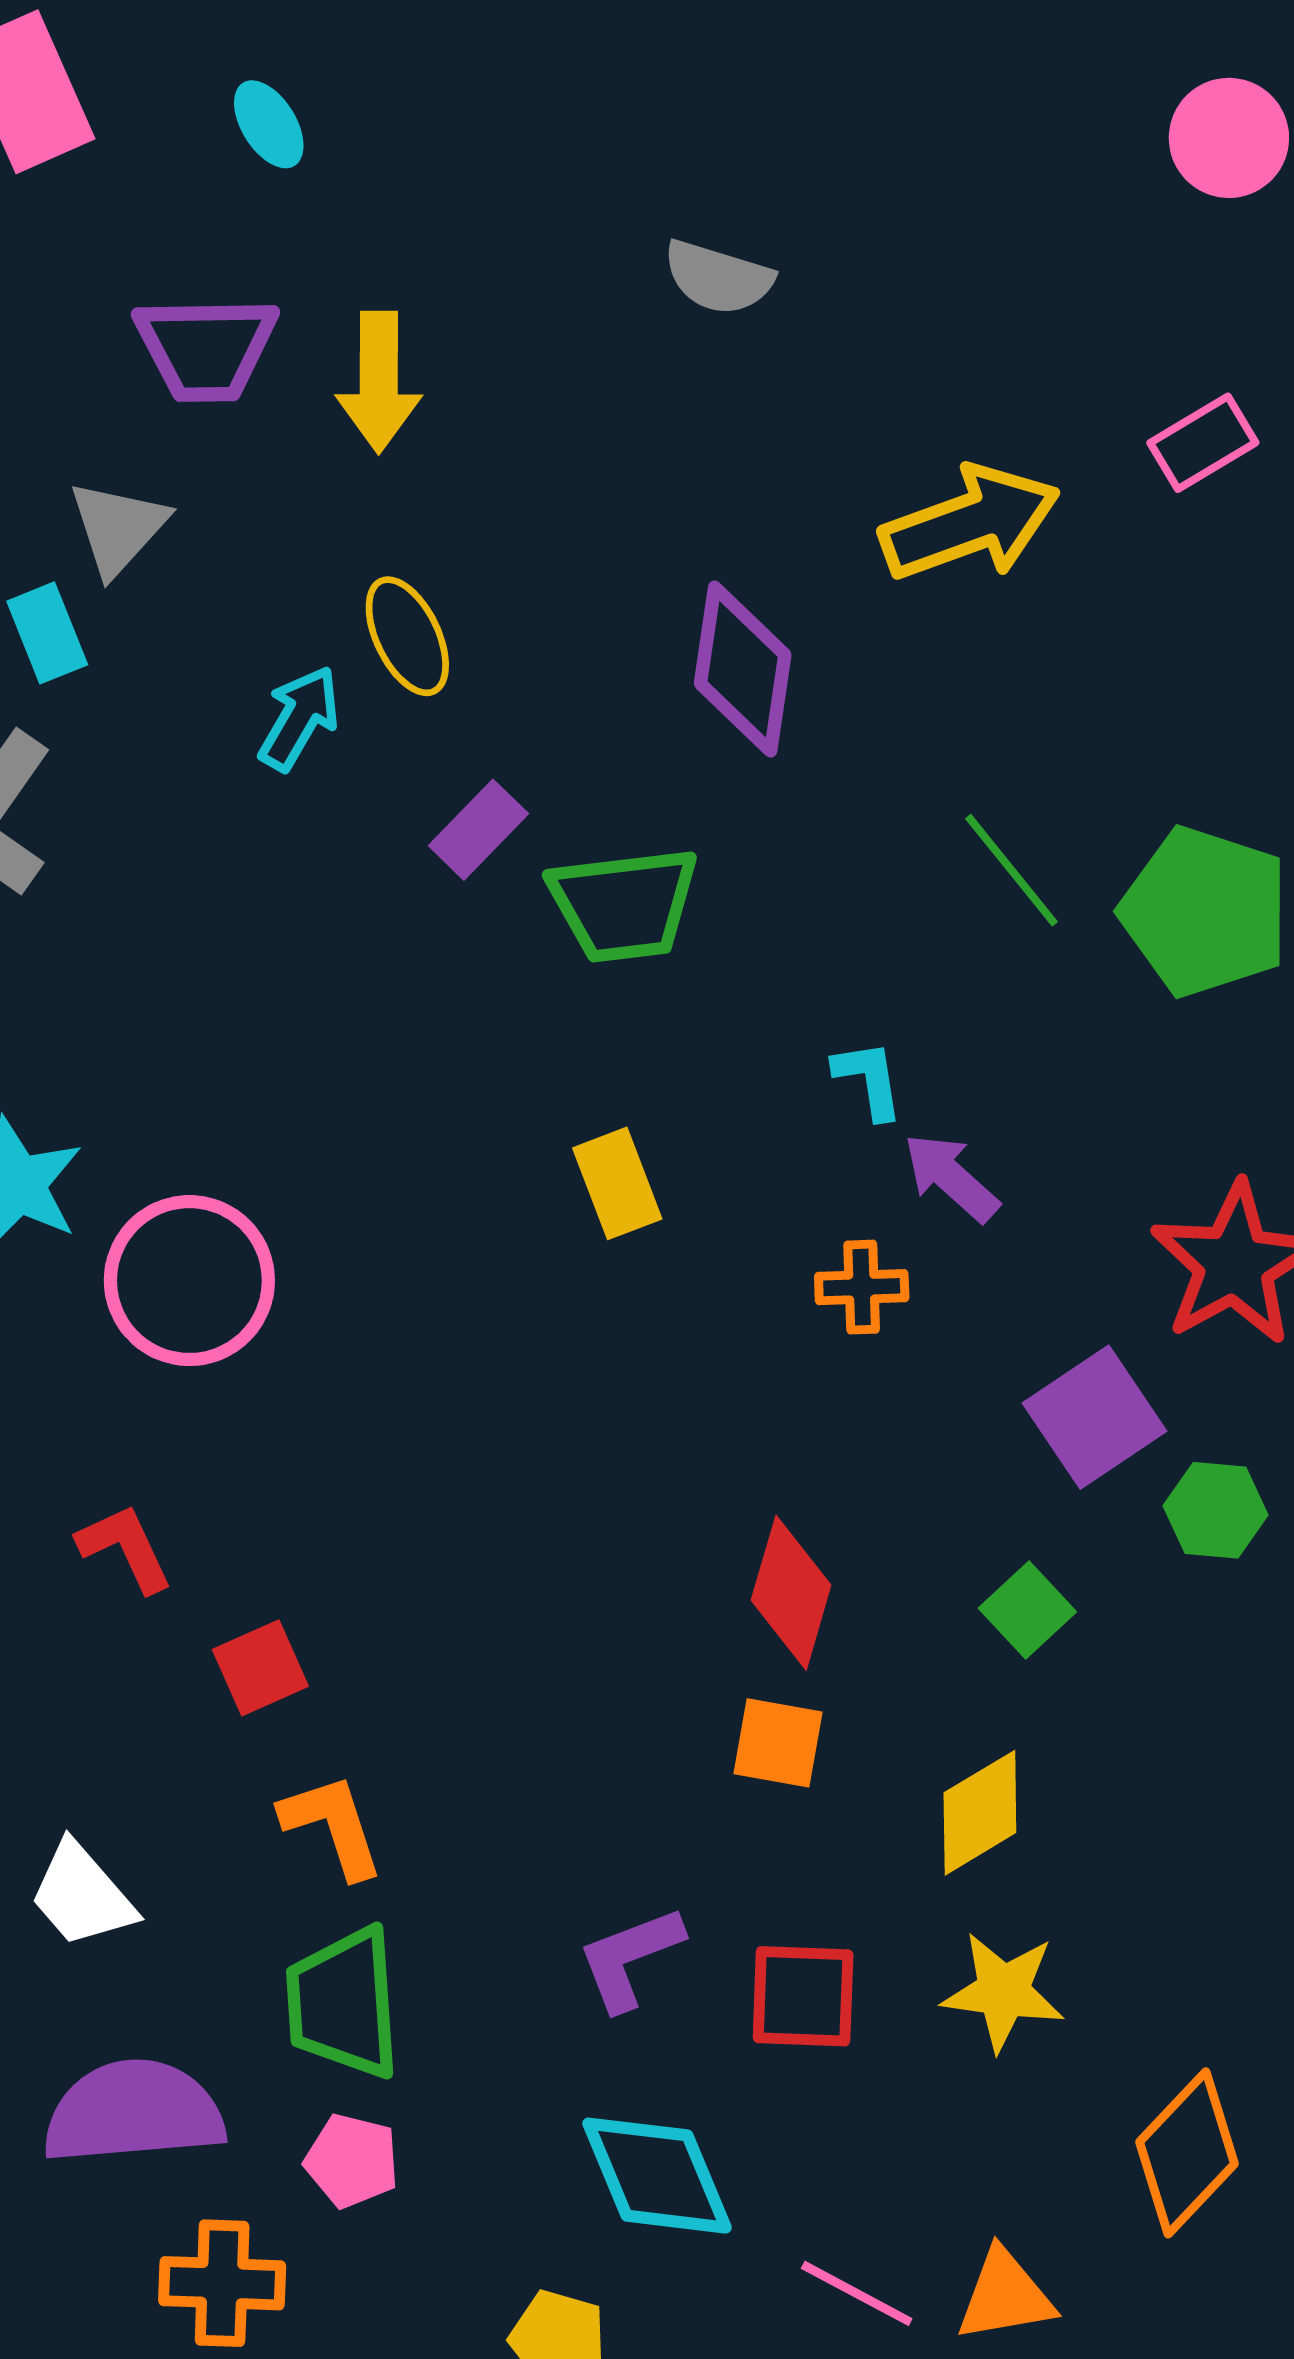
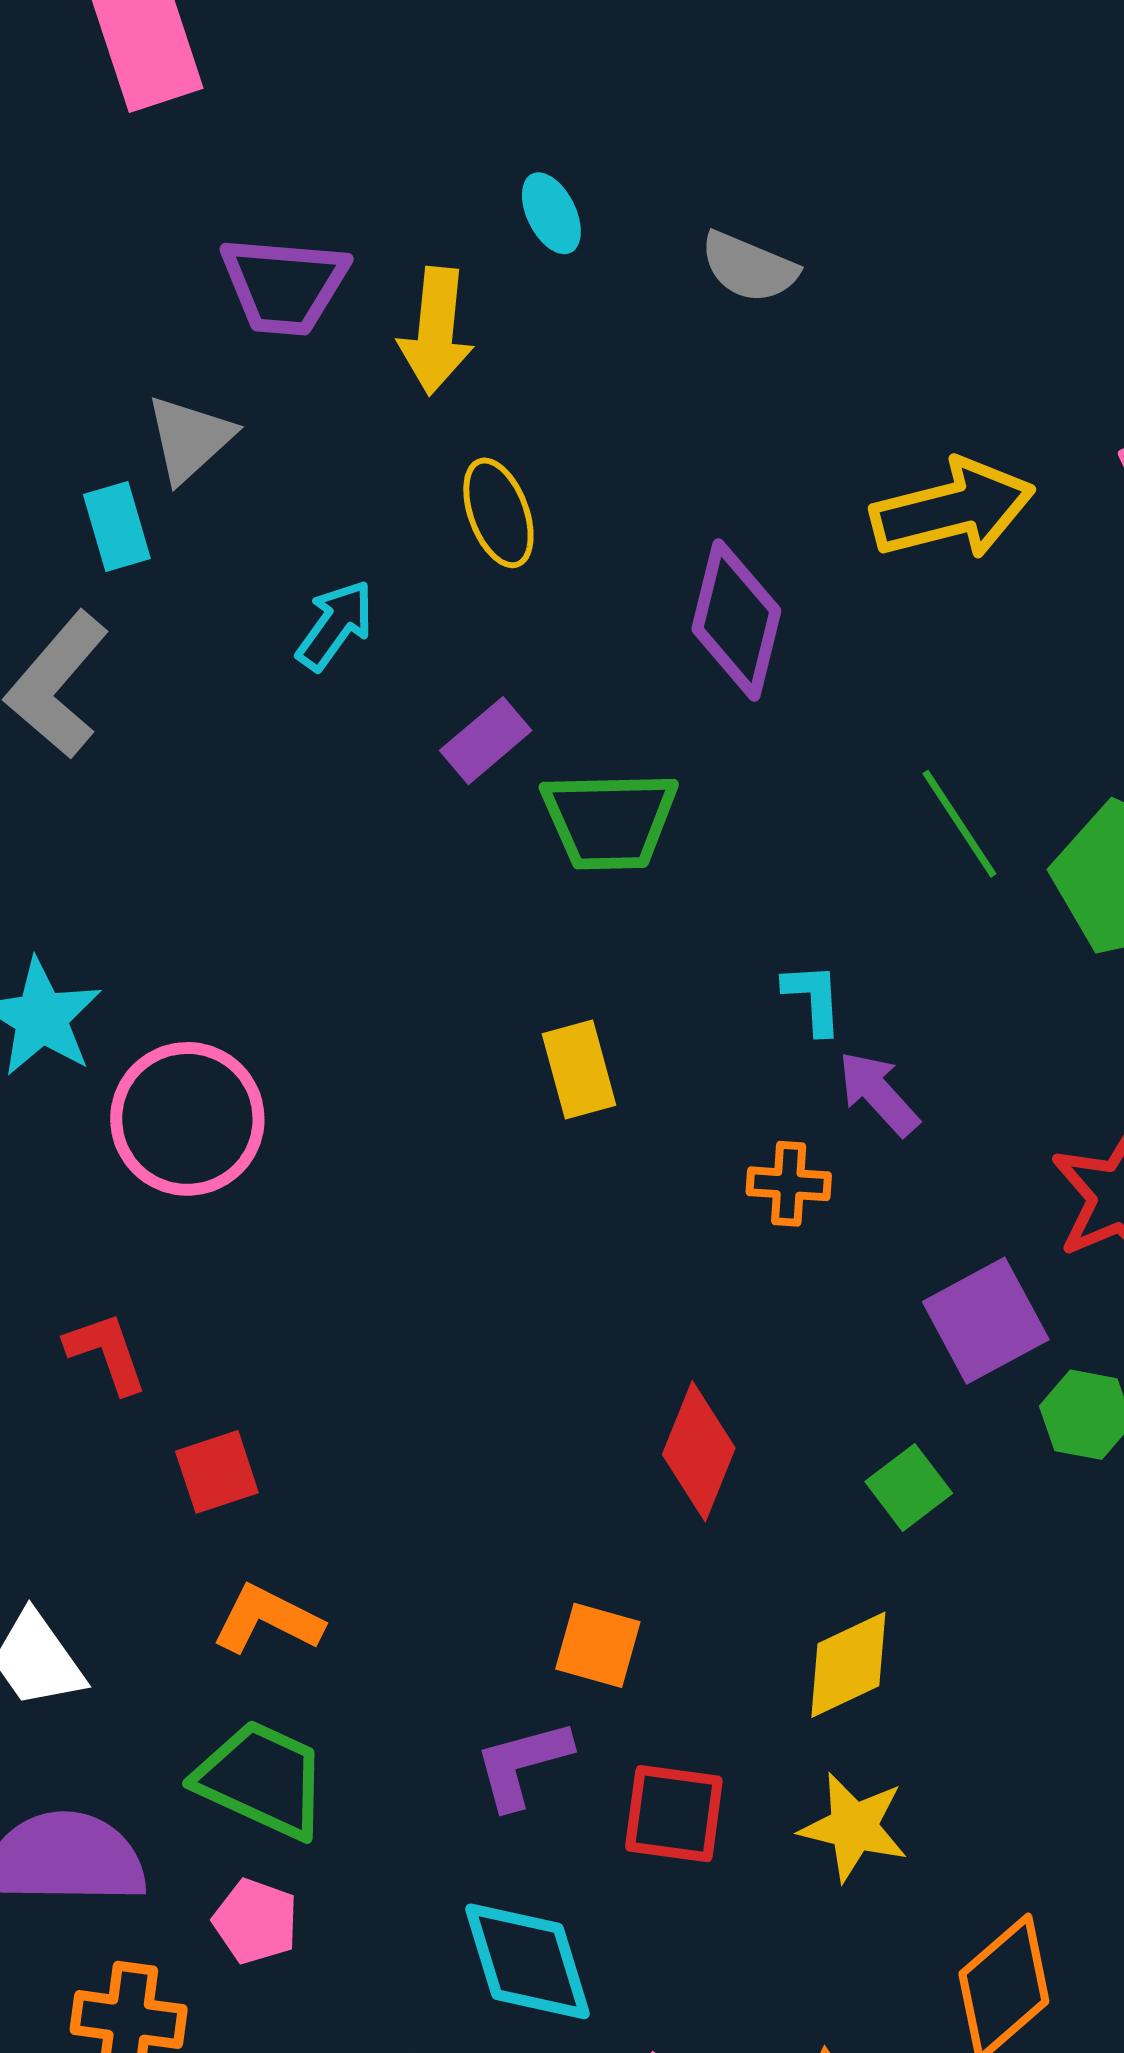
cyan ellipse: (269, 124) -> (551, 213), moved
yellow ellipse: (407, 636) -> (498, 513), moved
orange square: (778, 1743) -> (598, 1645), moved
orange L-shape: (332, 1826) -> (268, 1619), turned -51
green trapezoid: (343, 2003) -> (262, 1779), turned 113

